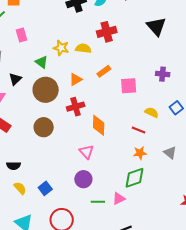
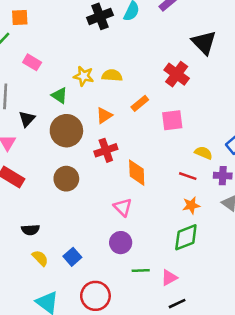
red cross: (107, 32) -> (177, 74), moved, turned -36
pink rectangle: (21, 35) -> (32, 62), turned -40
purple cross: (163, 74) -> (223, 176), moved
pink triangle: (119, 199) -> (169, 278), moved

